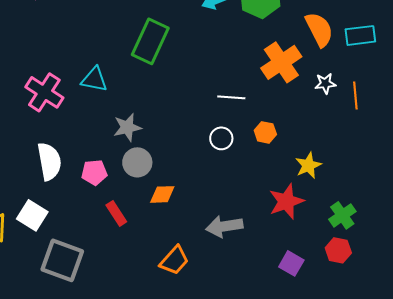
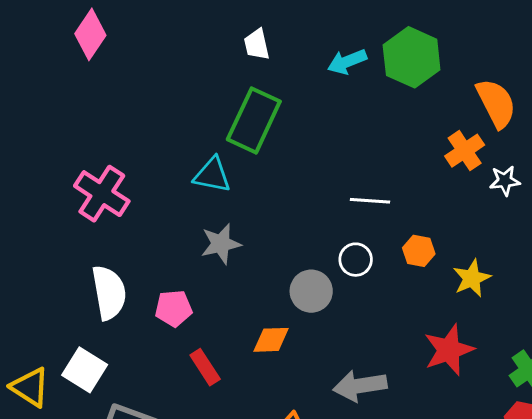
orange cross: (281, 62) -> (465, 151), moved, size x0.7
cyan triangle: (94, 79) -> (212, 175), moved
gray circle: (137, 162) -> (311, 291), moved
yellow star: (308, 165) -> (472, 278), moved

